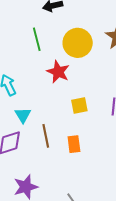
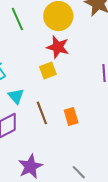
red star: (58, 72) -> (58, 47), moved
yellow square: (79, 105) -> (48, 71), moved

